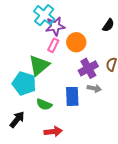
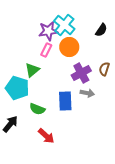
cyan cross: (44, 15) -> (64, 25), moved
green triangle: (39, 65) -> (32, 70), size x0.7
red arrow: (53, 132) -> (46, 136), turned 48

